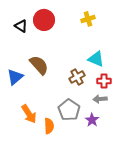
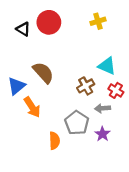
red cross: (104, 81) -> (116, 90), turned 32
gray arrow: (100, 99) -> (102, 108), moved
orange arrow: (29, 114) -> (32, 107), moved

